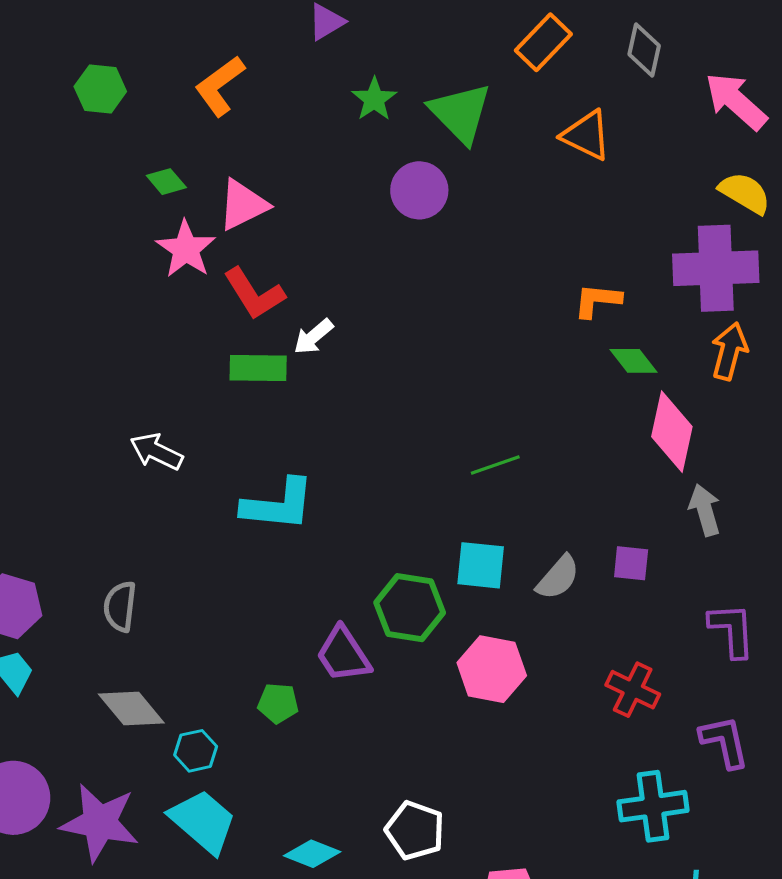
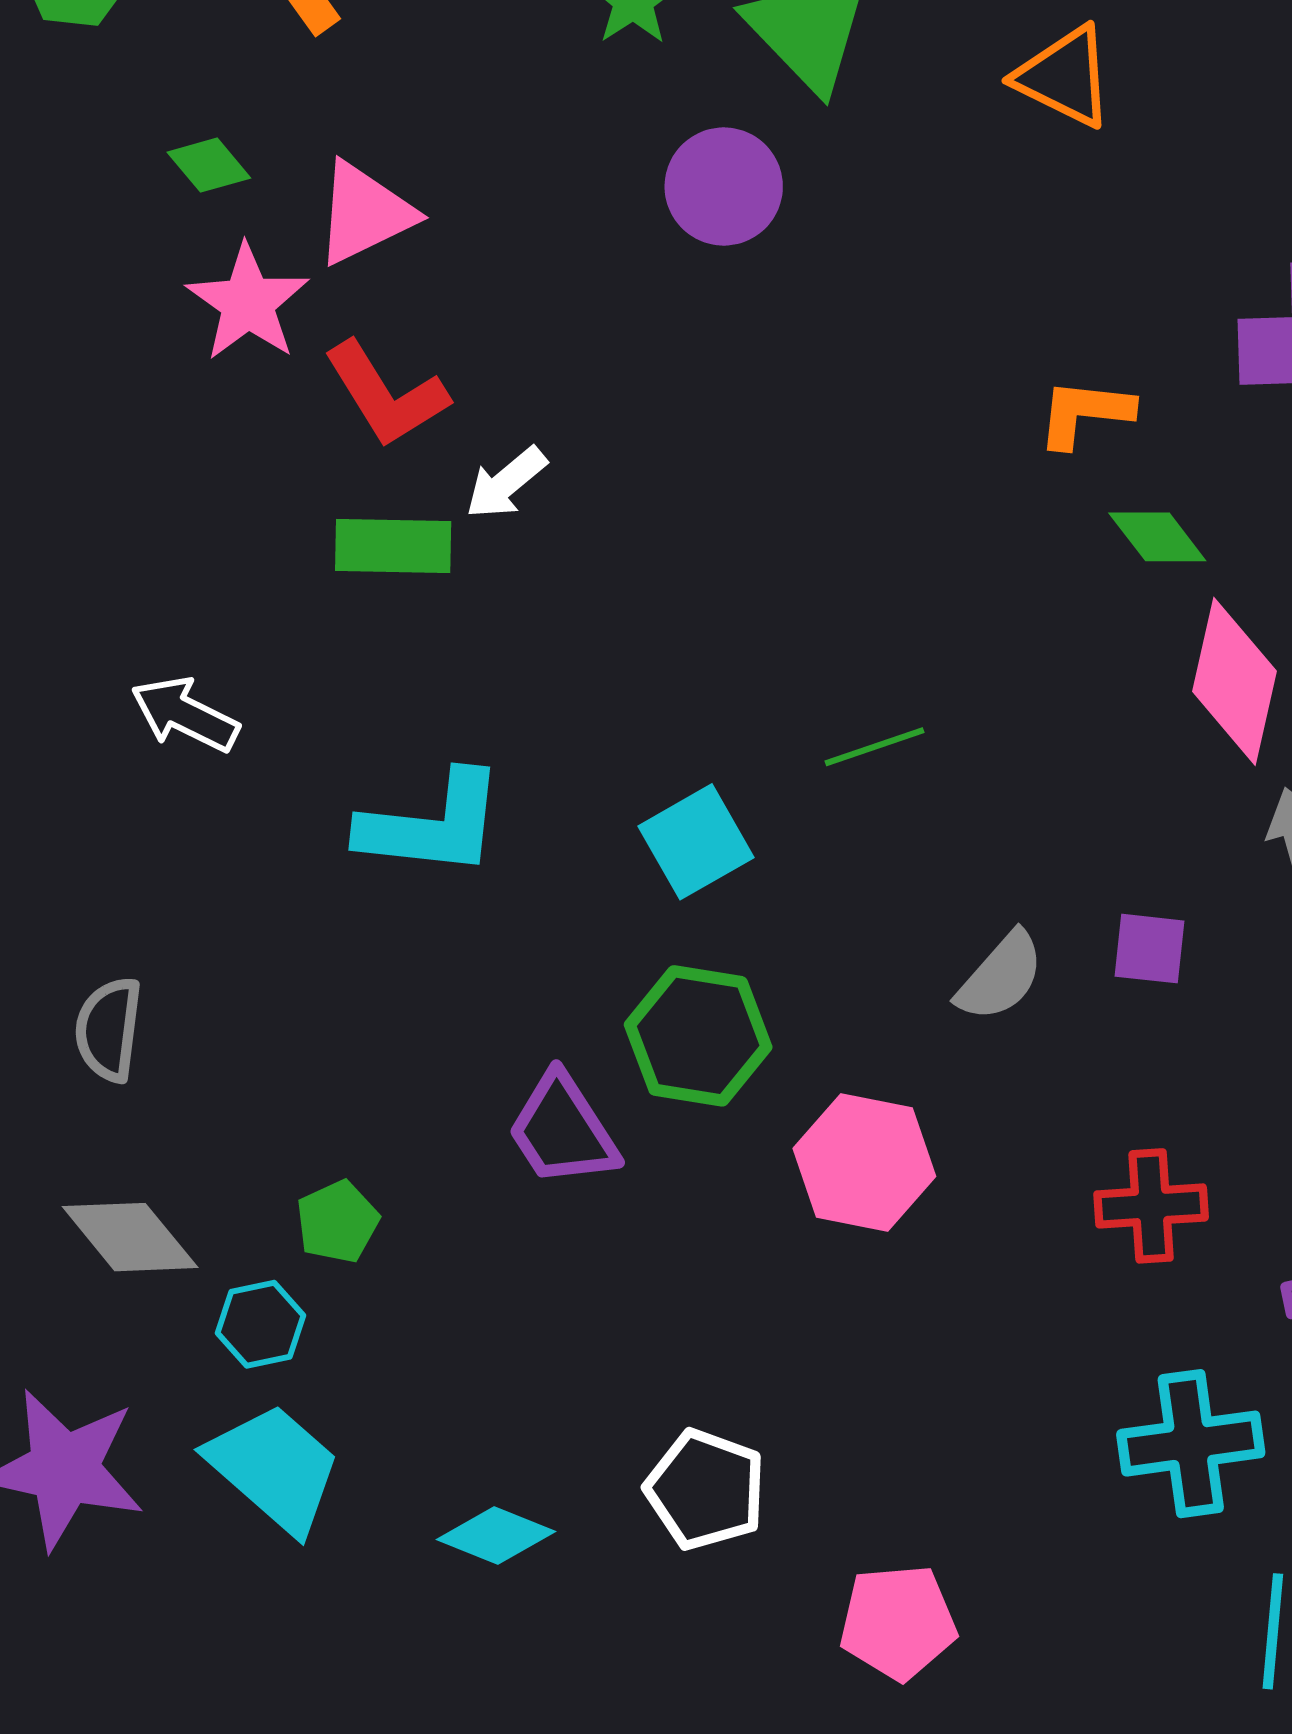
cyan square: (481, 565) -> (696, 842), moved, turned -36
red cross: (633, 690) -> (1151, 1206), turned -30
green pentagon: (278, 703) -> (337, 1222), moved, turned -30

